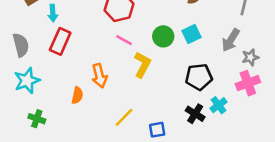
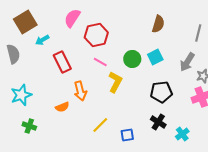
cyan arrow: (53, 13) -> (42, 40), turned 64
red rectangle: (60, 41) -> (62, 62), moved, turned -50
gray semicircle: (21, 45) -> (13, 54), moved
orange semicircle: (77, 95) -> (62, 107), turned 56
cyan cross: (218, 105) -> (182, 134), moved

